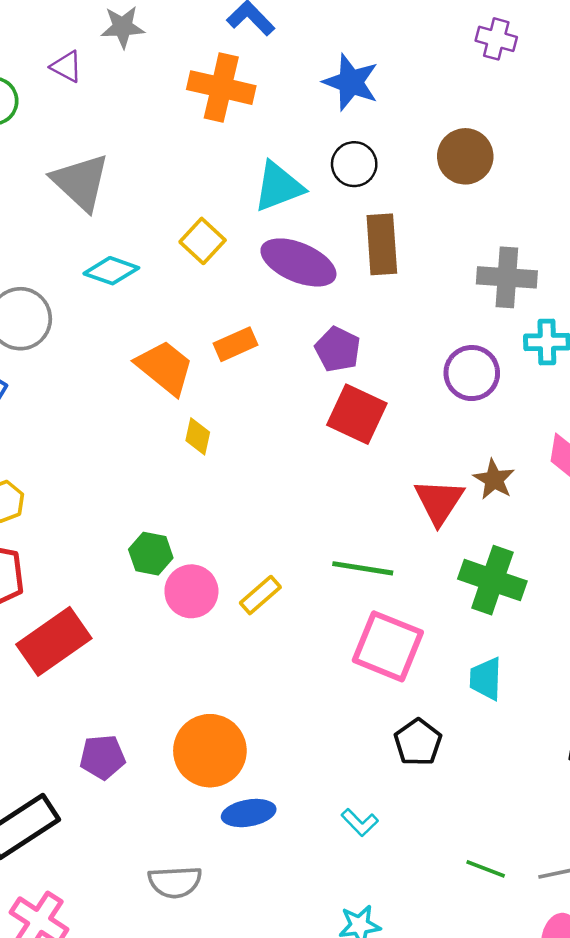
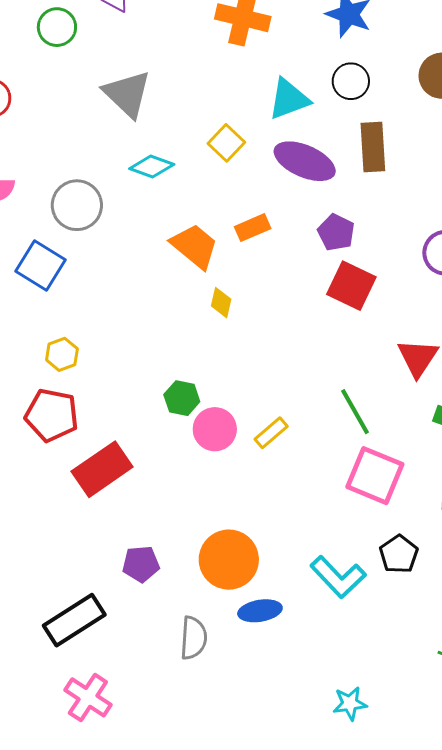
green line: (363, 568) -> (355, 412), turned 51
cyan L-shape: (360, 822) -> (338, 577), moved, size x1.8
gray semicircle: (175, 882) -> (194, 638), moved, turned -84

